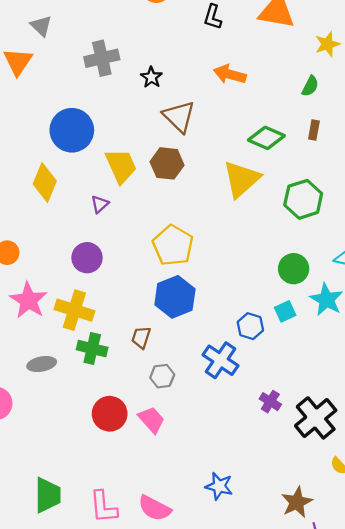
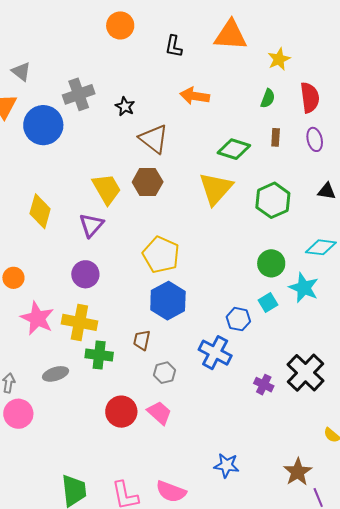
blue circle: (72, 130) -> (43, 125), moved
purple triangle: (100, 204) -> (91, 225), size x1.5
black cross: (316, 418) -> (306, 373), moved

